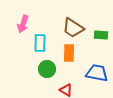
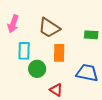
brown trapezoid: (73, 28) -> (49, 28), moved
cyan rectangle: (40, 43) -> (24, 51), moved

